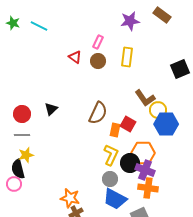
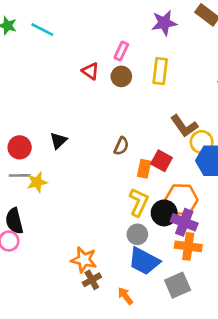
brown semicircle: (98, 113) -> (121, 146), size x0.6
yellow star: (26, 155) -> (37, 182), moved

